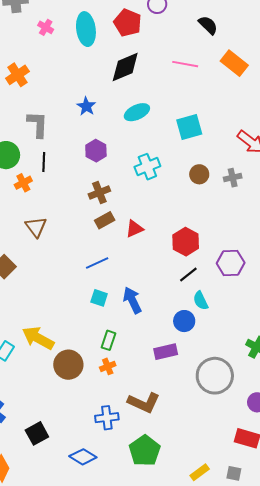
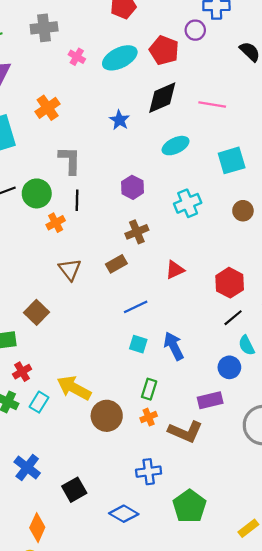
cyan ellipse: (86, 29) -> (120, 58), turned 72
pink line: (185, 64) -> (212, 104), moved
blue star: (86, 106) -> (119, 120), moved
brown rectangle: (105, 220) -> (116, 264), moved
brown L-shape: (144, 403) -> (185, 432), moved

